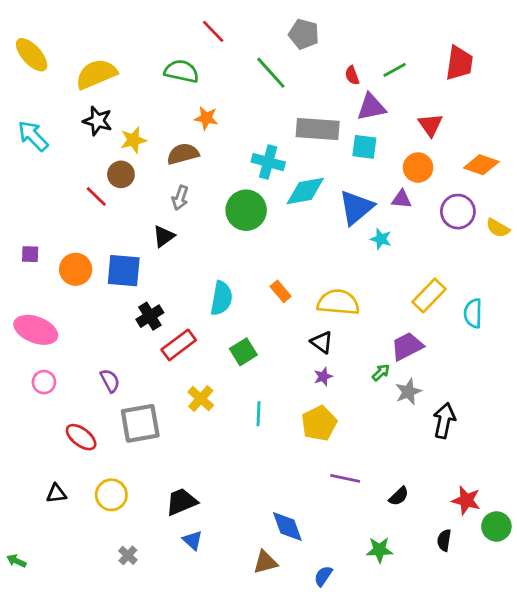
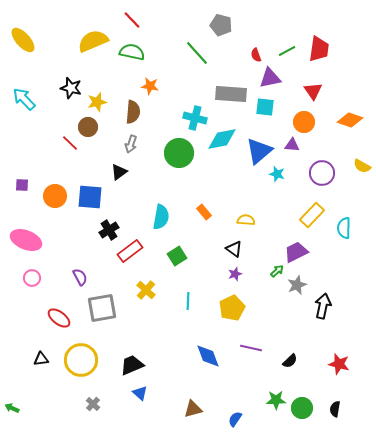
red line: (213, 31) -> (132, 20), moved
red trapezoid: (459, 63) -> (319, 49), moved
yellow semicircle: (96, 74) -> (93, 41), moved
brown semicircle: (183, 154) -> (133, 112), turned 110
purple circle: (458, 212) -> (322, 173), moved
yellow semicircle: (338, 302) -> (246, 220), size x0.6
yellow circle: (111, 495) -> (81, 360), size x1.4
blue diamond: (287, 526) -> (208, 356), moved
green circle: (496, 526) -> (302, 408), moved
black semicircle: (444, 540) -> (335, 409), moved

